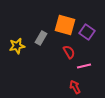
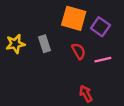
gray rectangle: (41, 38) -> (45, 44), moved, turned -48
pink line: (84, 66) -> (103, 60), moved

